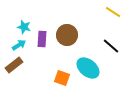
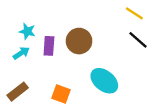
black line: (111, 46) -> (138, 40), moved
brown rectangle: (14, 65) -> (18, 92), moved
orange square: (62, 78) -> (61, 94), moved

